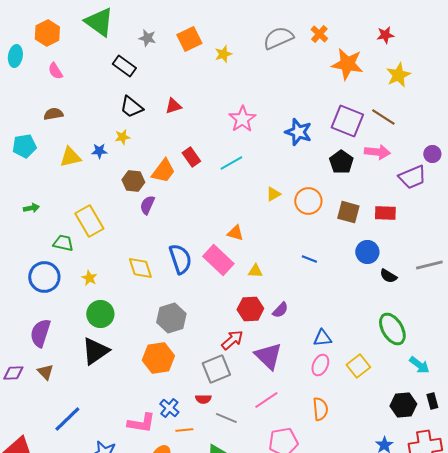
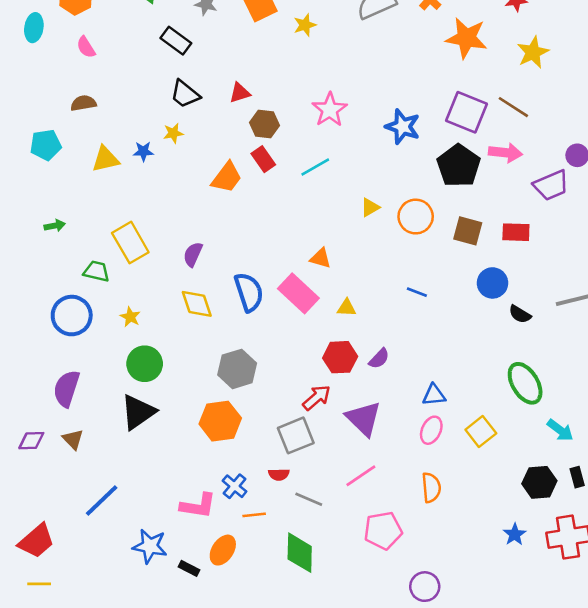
black pentagon: (341, 162) -> (459, 166), size x1.4
brown hexagon: (133, 181) -> (264, 124), moved
purple semicircle: (147, 205) -> (193, 254), moved

